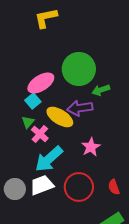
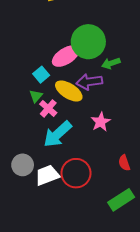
pink ellipse: (41, 83) -> (66, 56), moved
white trapezoid: (42, 185) -> (47, 175), moved
red circle: (79, 187) -> (76, 173), moved

